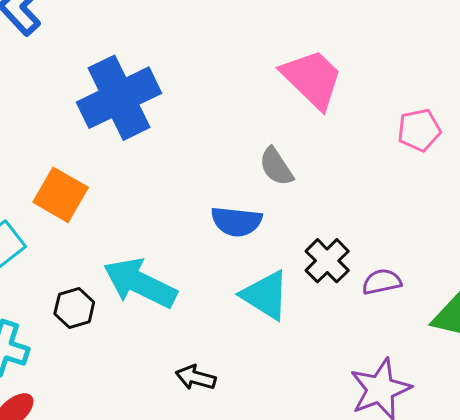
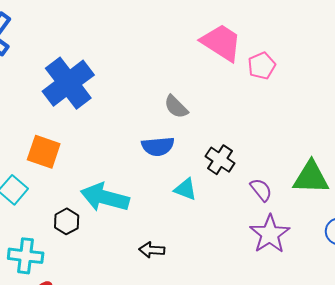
pink trapezoid: (312, 79) -> (221, 43), moved
purple semicircle: (382, 282) -> (261, 190), moved, turned 75
cyan triangle: (265, 295) -> (185, 189), size x0.7

